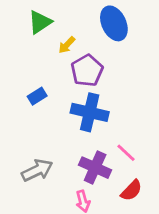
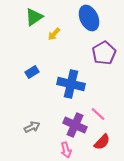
purple pentagon: (87, 71) -> (104, 53), moved
gray arrow: (37, 170) -> (32, 127), size x0.7

